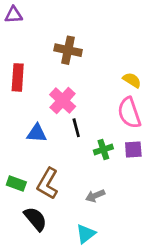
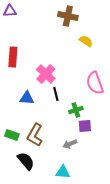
brown cross: (68, 50) -> (68, 16), moved
yellow semicircle: (132, 80) -> (86, 41), moved
purple square: (133, 149) -> (85, 126), moved
cyan triangle: (86, 234) -> (63, 172), turned 42

